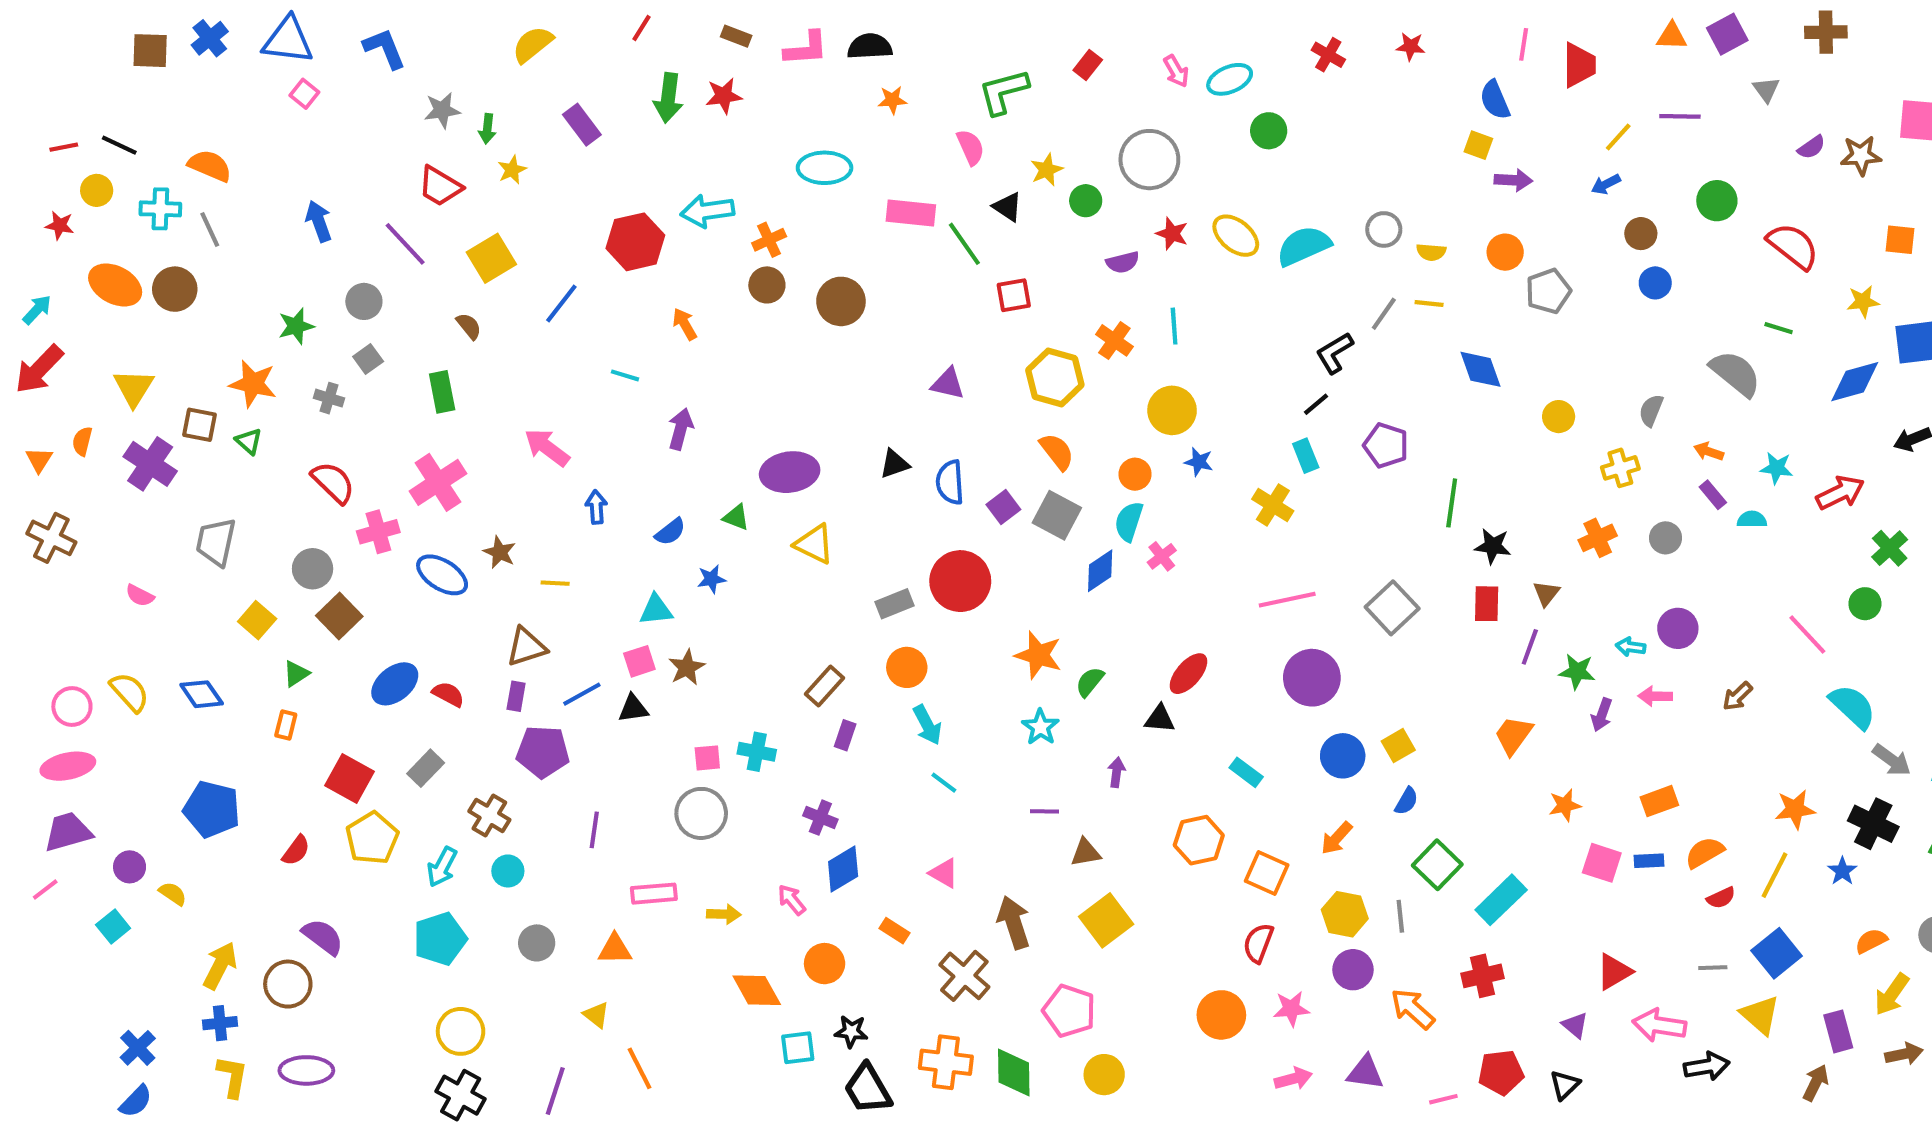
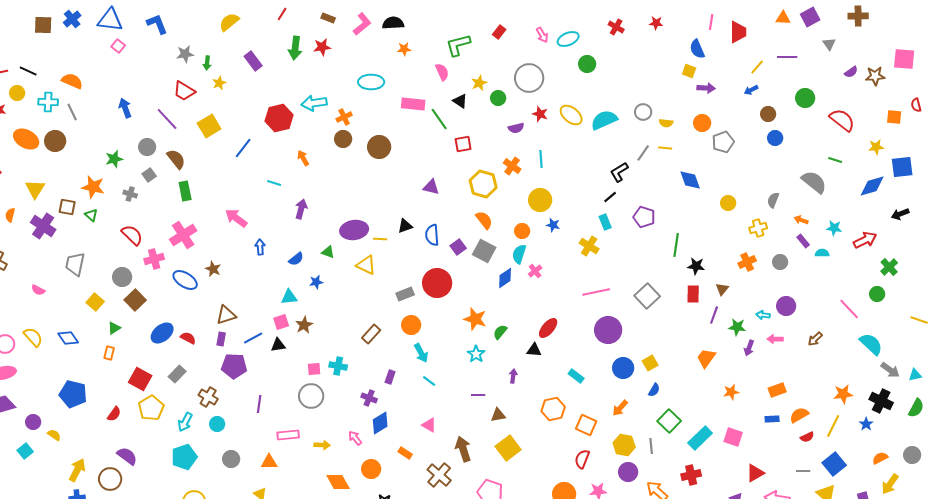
pink L-shape: (806, 49) -> (362, 24), turned -35
brown semicircle: (469, 326) -> (176, 159), moved, size x1.5
yellow line: (555, 583) -> (380, 239), moved
purple rectangle: (845, 735) -> (390, 377), moved
pink square: (1602, 863) -> (733, 437), moved

